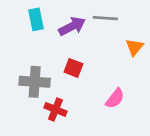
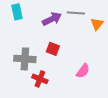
cyan rectangle: (36, 19) -> (17, 12), moved
orange triangle: (134, 47) -> (97, 24), moved

